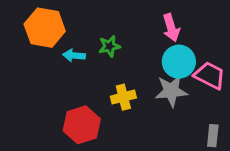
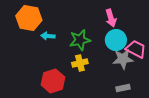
green star: (109, 46) -> (80, 40), moved, size x1.5
gray star: (171, 91) -> (123, 59), moved
gray rectangle: (213, 136) -> (123, 88), moved, turned 72

